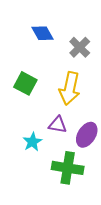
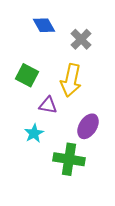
purple triangle: (58, 125) -> (48, 105), moved

